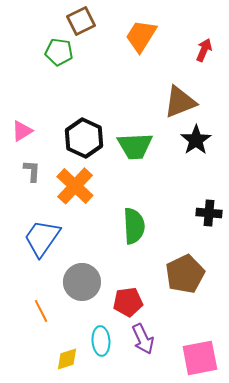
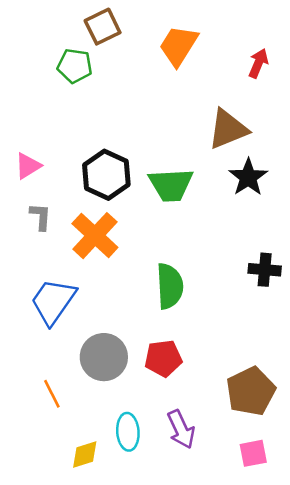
brown pentagon: (185, 274) -> (251, 391), moved
red pentagon: (128, 302) -> (163, 358), moved
pink square: (200, 358) -> (253, 453), size x0.6

